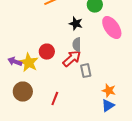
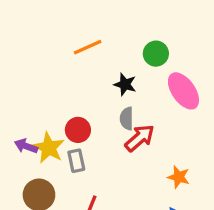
red arrow: (72, 59) -> (140, 138), moved
gray rectangle: (86, 71) -> (76, 161), moved
orange star: (109, 91) -> (179, 177), moved

